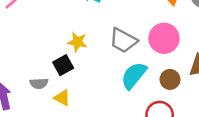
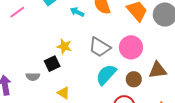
yellow triangle: (62, 98) -> (64, 93), moved

